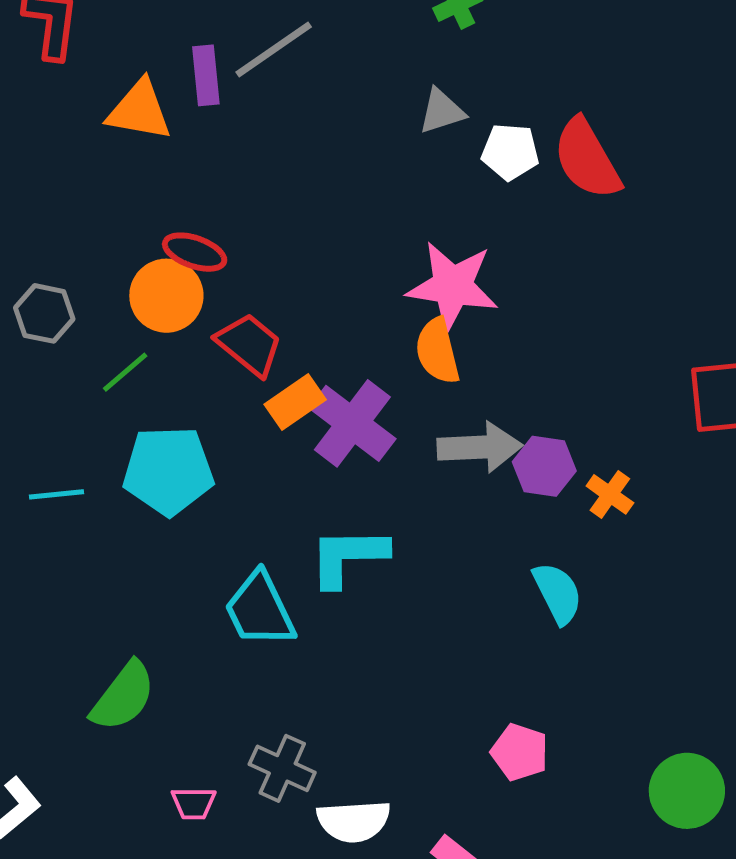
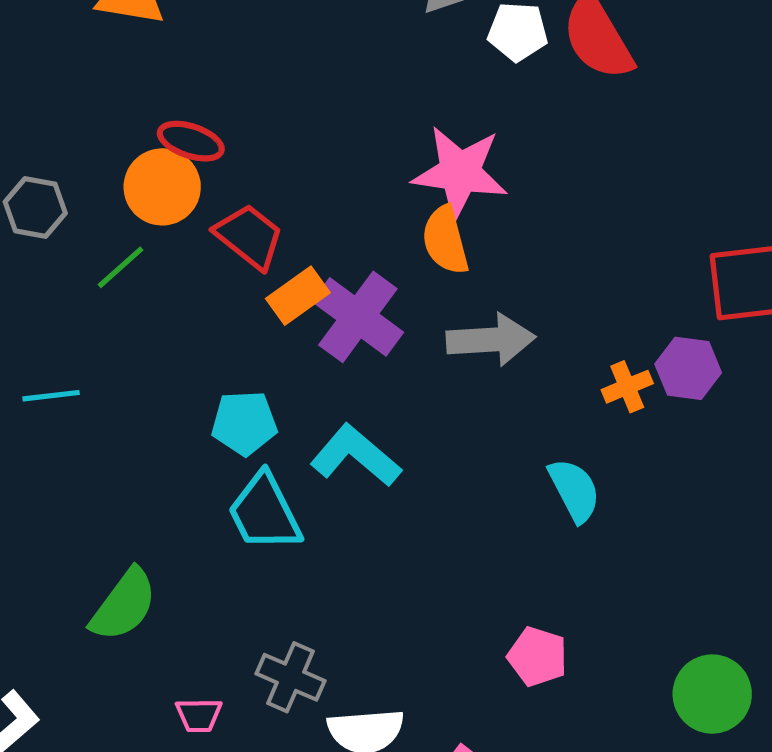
purple hexagon: (544, 466) -> (688, 368), moved
cyan pentagon: (168, 471) -> (244, 423), moved, size x0.7
orange cross: (610, 494) -> (627, 387), turned 33
cyan L-shape: (348, 557) -> (356, 456), turned 42

